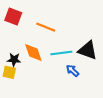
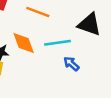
black triangle: (88, 50) -> (89, 24), moved

